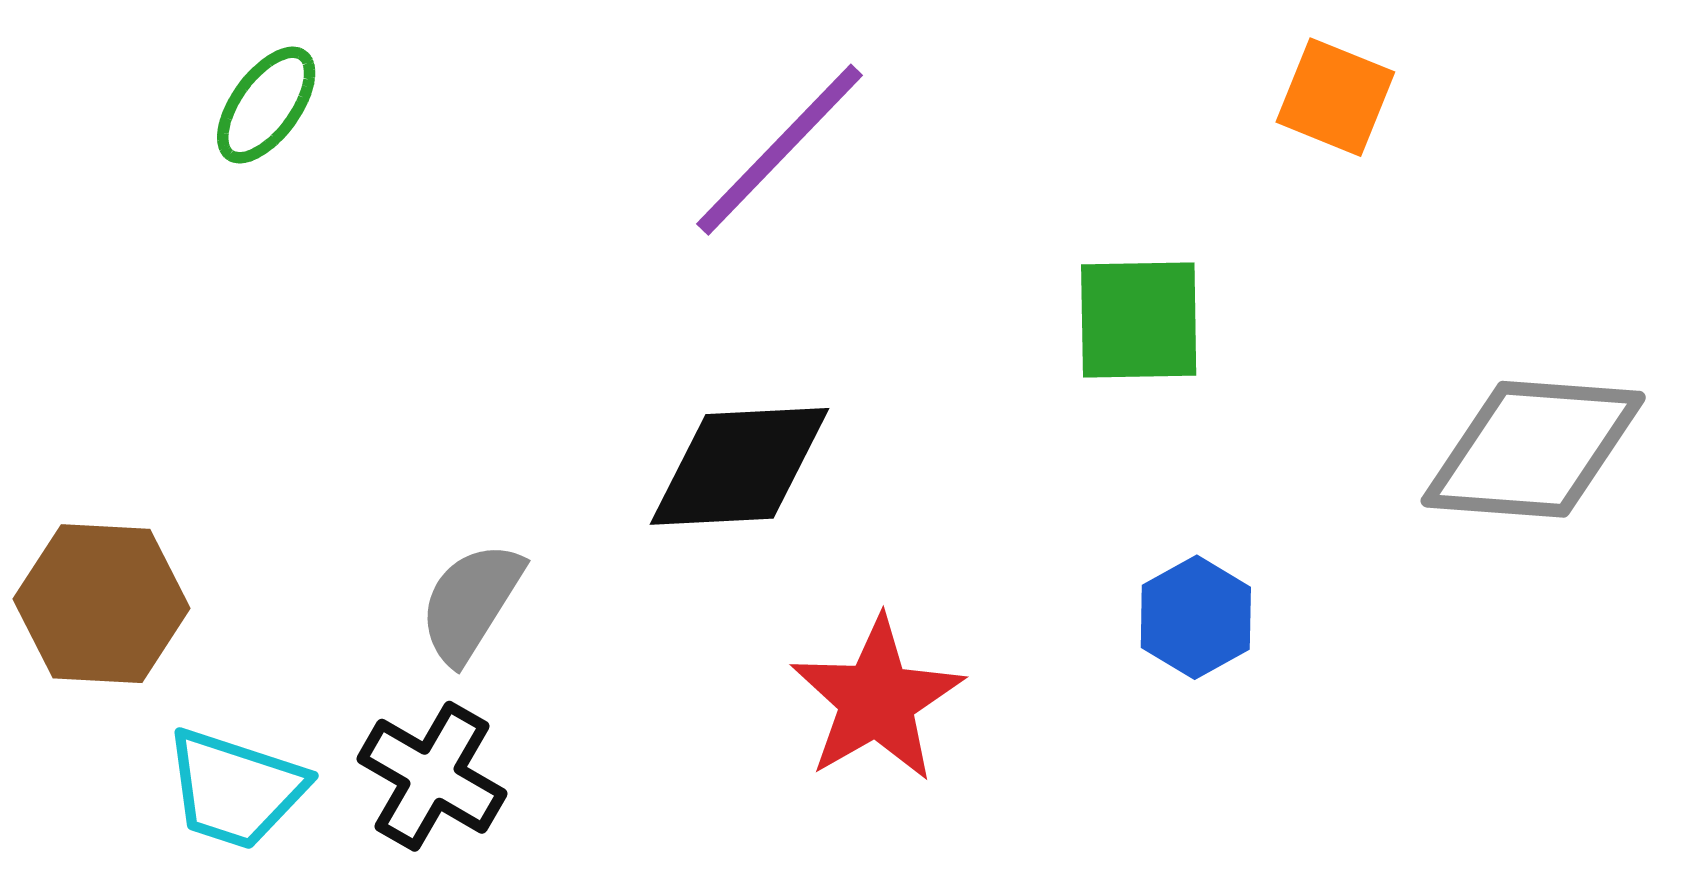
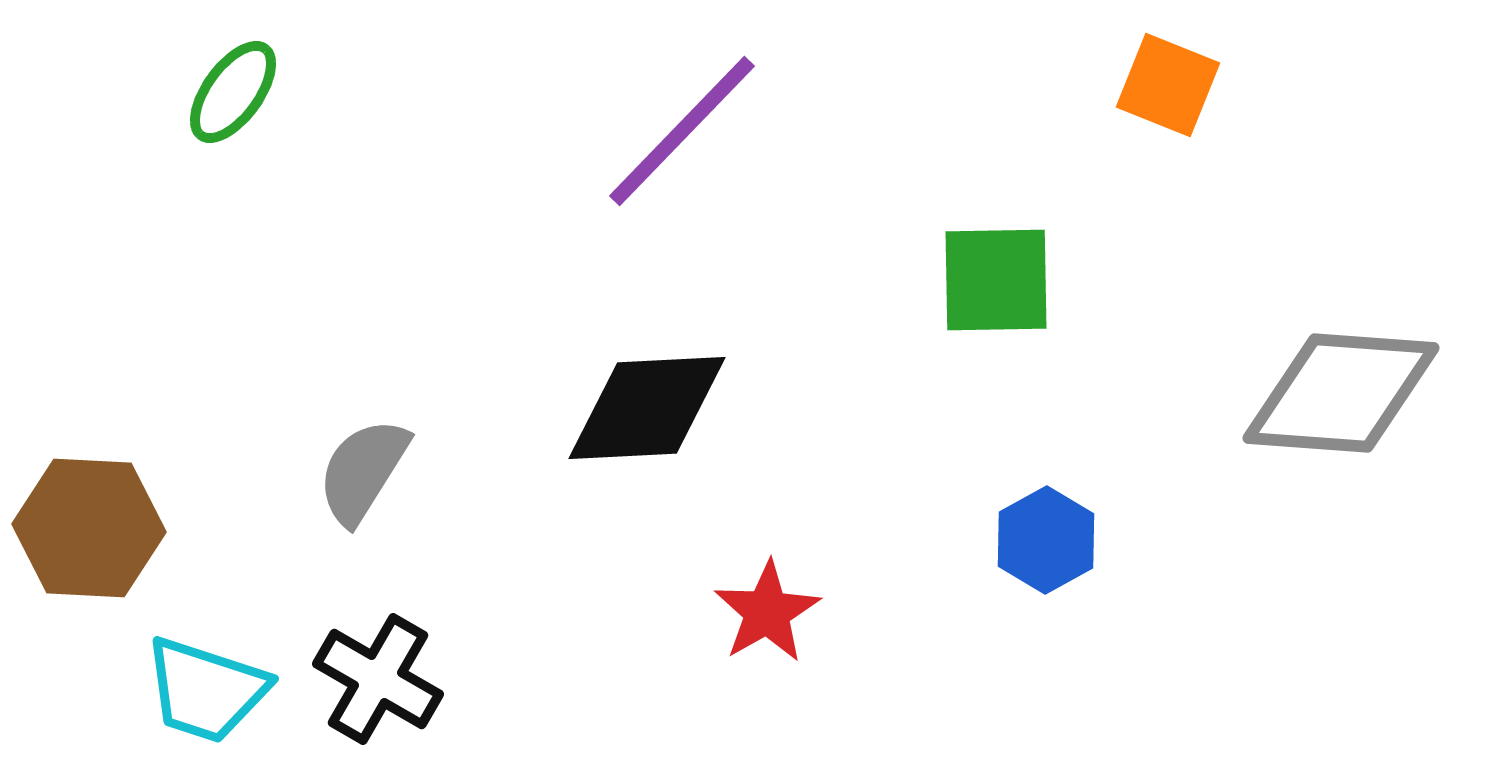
gray semicircle: (471, 602) -> (363, 471), moved
red star: (877, 700) -> (767, 612), size x0.7

